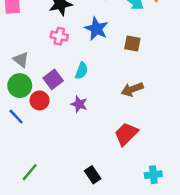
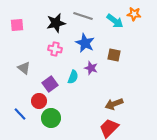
green circle: (20, 86) -> (51, 118), moved
brown arrow: (132, 89) -> (114, 104), moved
purple star: (79, 104) -> (91, 68), moved

